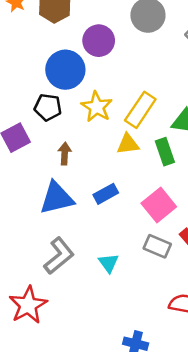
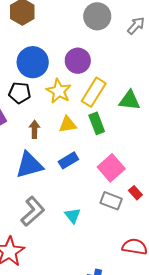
purple circle: (99, 41) -> (78, 61), moved
yellow triangle: (128, 144) -> (68, 124), moved
green rectangle: (165, 152) -> (97, 123), moved

